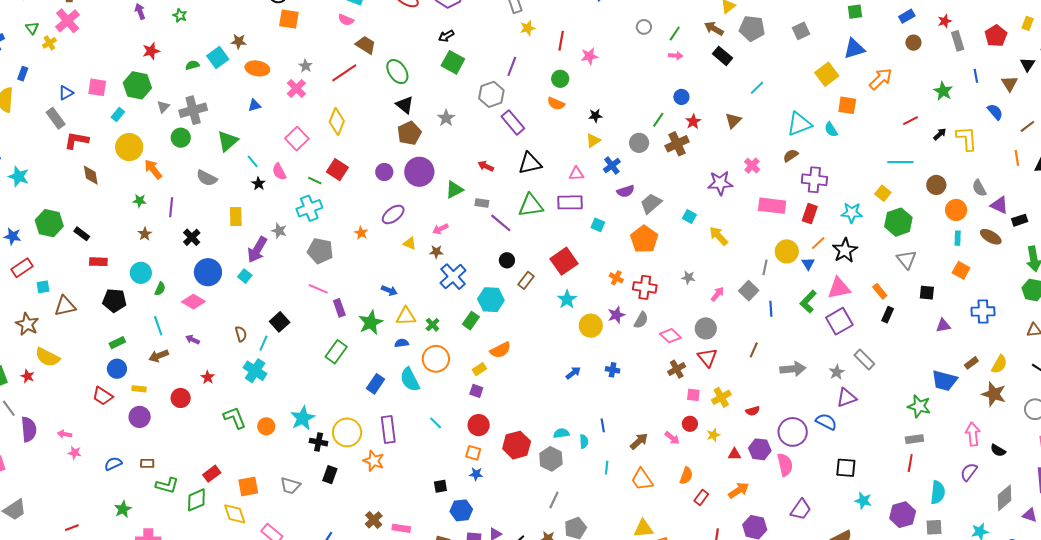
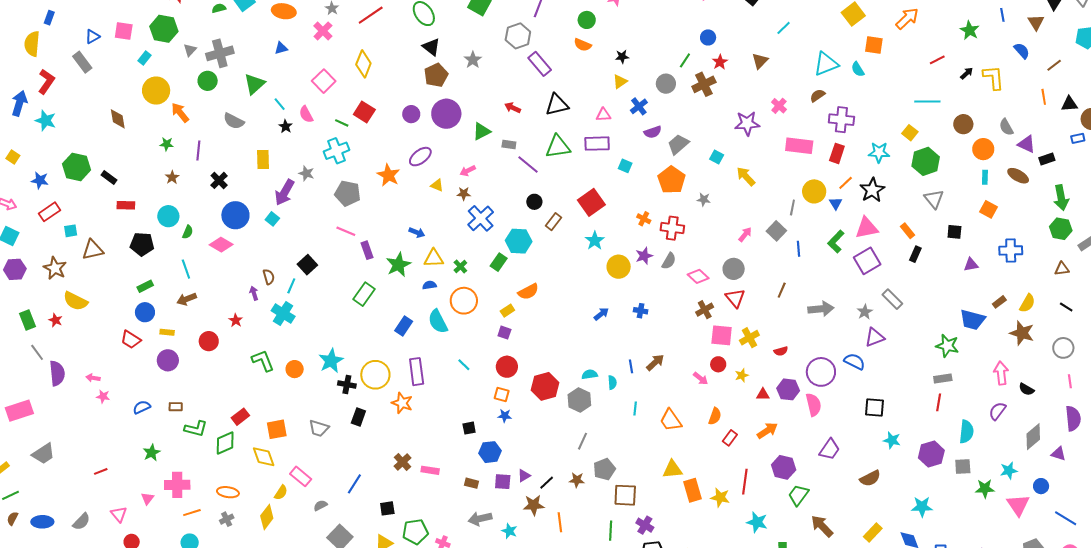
red L-shape: (76, 140) -> (46, 82), moved, turned 115
orange star: (361, 233) -> (388, 175), size x1.6
gray star: (688, 278) -> (704, 199), moved
purple arrow: (193, 340) -> (254, 293), moved, turned 48
pink square: (693, 395) -> (722, 335), size x1.6
brown arrow: (639, 441) -> (655, 362), moved

